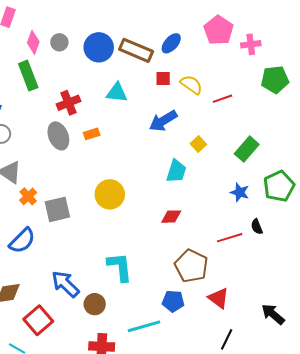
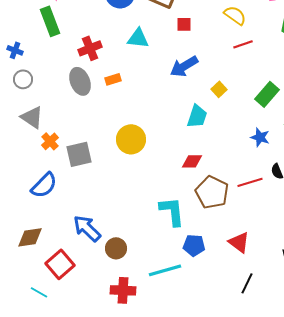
yellow semicircle: (191, 85) -> (235, 15), moved
brown pentagon: (191, 266) -> (212, 192), moved
cyan L-shape: (120, 267) -> (172, 211), moved

